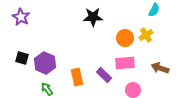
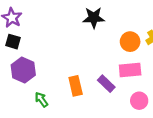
black square: (22, 58) -> (13, 42), moved
purple hexagon: (45, 63) -> (23, 70), moved

